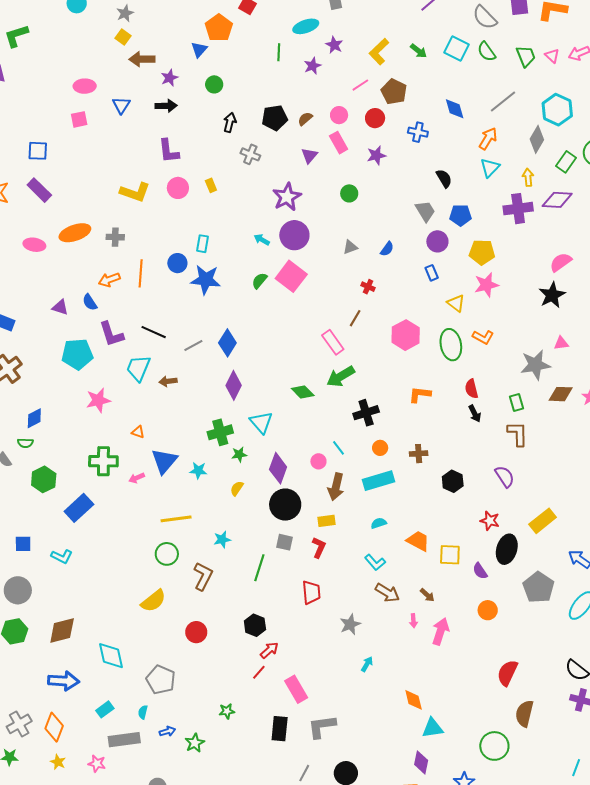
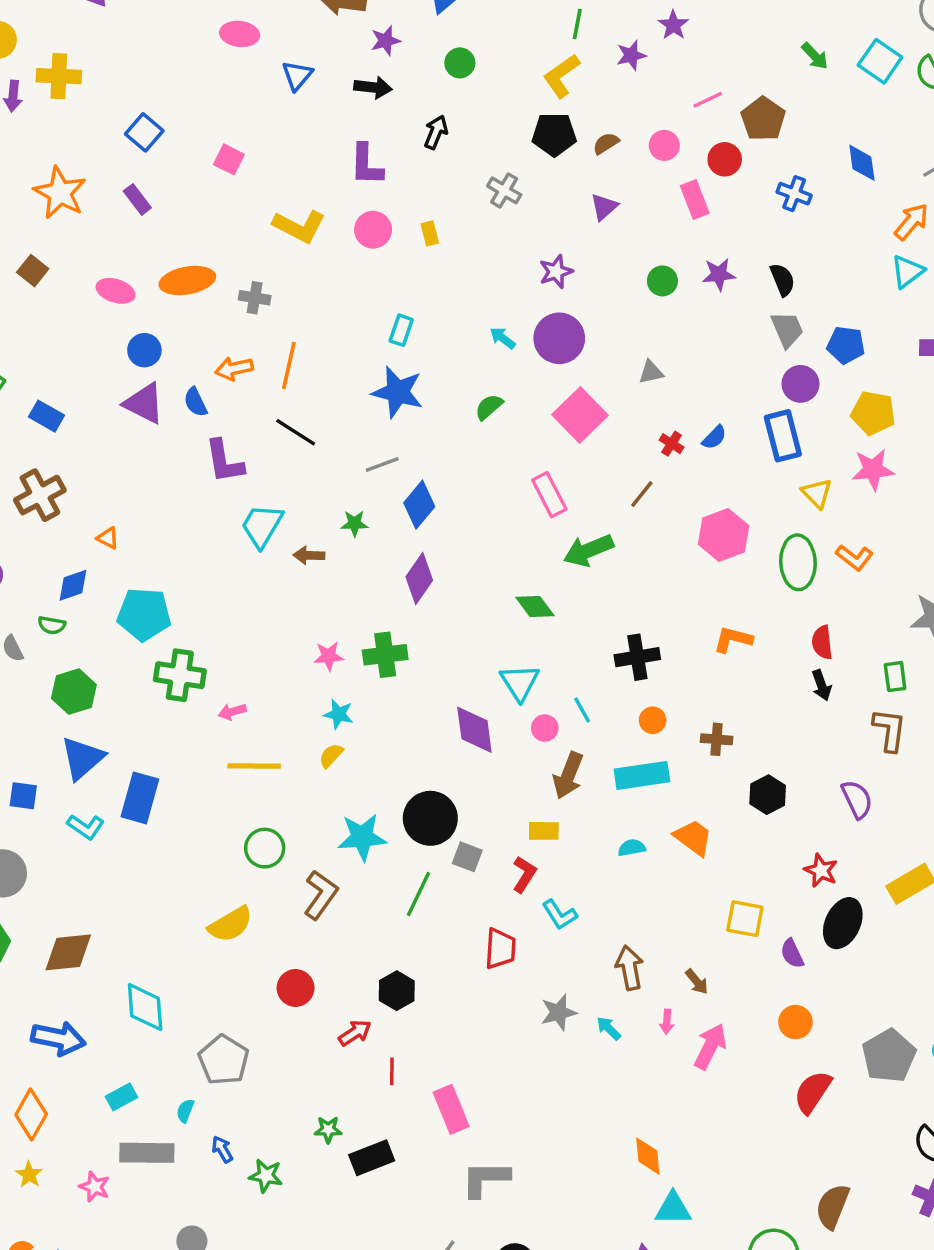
yellow L-shape: (379, 52) -> (561, 76), moved
pink square: (79, 119) -> (229, 159), moved, turned 30
black arrow: (230, 122) -> (436, 132), moved
pink rectangle: (339, 143) -> (695, 200), moved
blue square: (38, 151) -> (144, 132), turned 30
purple star: (376, 155) -> (719, 274), moved
black semicircle: (444, 178) -> (782, 280), moved
purple rectangle: (39, 190) -> (137, 199), size x0.7
purple star: (287, 197) -> (556, 272), size x0.7
blue semicircle: (387, 249) -> (714, 437), moved
blue circle: (177, 263) -> (144, 350), moved
blue rectangle: (432, 273) -> (783, 436), size x1.8
pink square: (291, 276) -> (580, 415), moved
purple triangle: (60, 307) -> (144, 403), size x1.5
black line: (154, 332) -> (296, 432), moved
pink rectangle: (333, 342) -> (549, 495), moved
gray line: (193, 346) -> (382, 464), moved
cyan pentagon: (77, 354) -> (144, 614), moved
green arrow: (341, 376) -> (588, 550), moved
pink star: (98, 400) -> (329, 656), moved, size x0.7
cyan triangle: (261, 422) -> (520, 682), moved
orange triangle: (138, 432) -> (108, 538), moved
green star: (239, 454) -> (354, 523), moved
blue triangle: (164, 461) -> (82, 758), moved
purple diamond: (278, 468) -> (474, 730), turned -36
yellow semicircle: (237, 488) -> (331, 756), moved
black circle: (285, 505) -> (430, 818), moved
blue rectangle: (79, 508) -> (140, 798), moved, turned -40
yellow line: (176, 519) -> (254, 766), moved
cyan star: (222, 540) -> (362, 837), size x1.6
orange trapezoid: (418, 541) -> (693, 838), moved
cyan L-shape: (375, 562) -> (560, 915), moved
gray pentagon: (539, 587) -> (889, 1056), moved
brown arrow: (387, 593) -> (629, 968), turned -140
red arrow: (269, 650) -> (355, 1033), moved
cyan arrow: (367, 664) -> (609, 1028), moved, turned -84
red line: (259, 672) -> (392, 1071), turned -49
red semicircle: (507, 673) -> (813, 1092), moved
black rectangle: (280, 729) -> (372, 1158), moved, turned 55
blue arrow: (167, 731) -> (222, 1149), turned -112
green star: (195, 743) -> (266, 1176), turned 30

